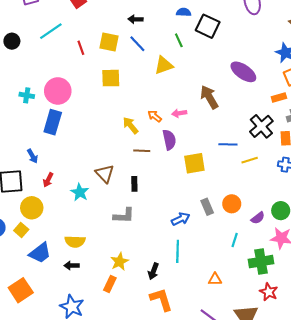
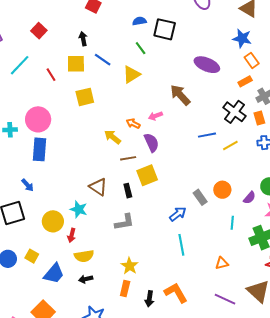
black arrow: (135, 19) -> (83, 39), moved, turned 88
yellow square: (194, 163) -> (147, 175), moved
red arrow: (48, 180) -> (72, 235), moved
yellow circle: (32, 208) -> (53, 221), moved
black arrow: (153, 271) -> (149, 299), moved

